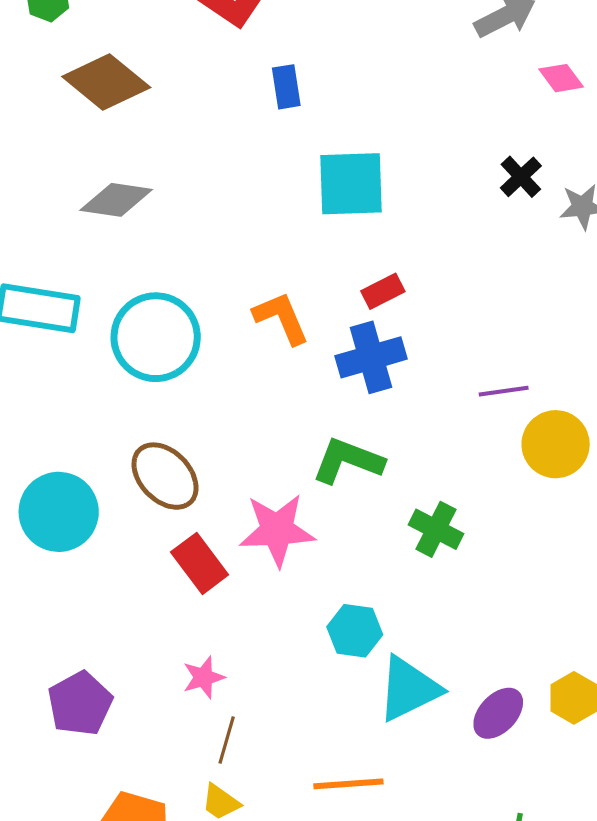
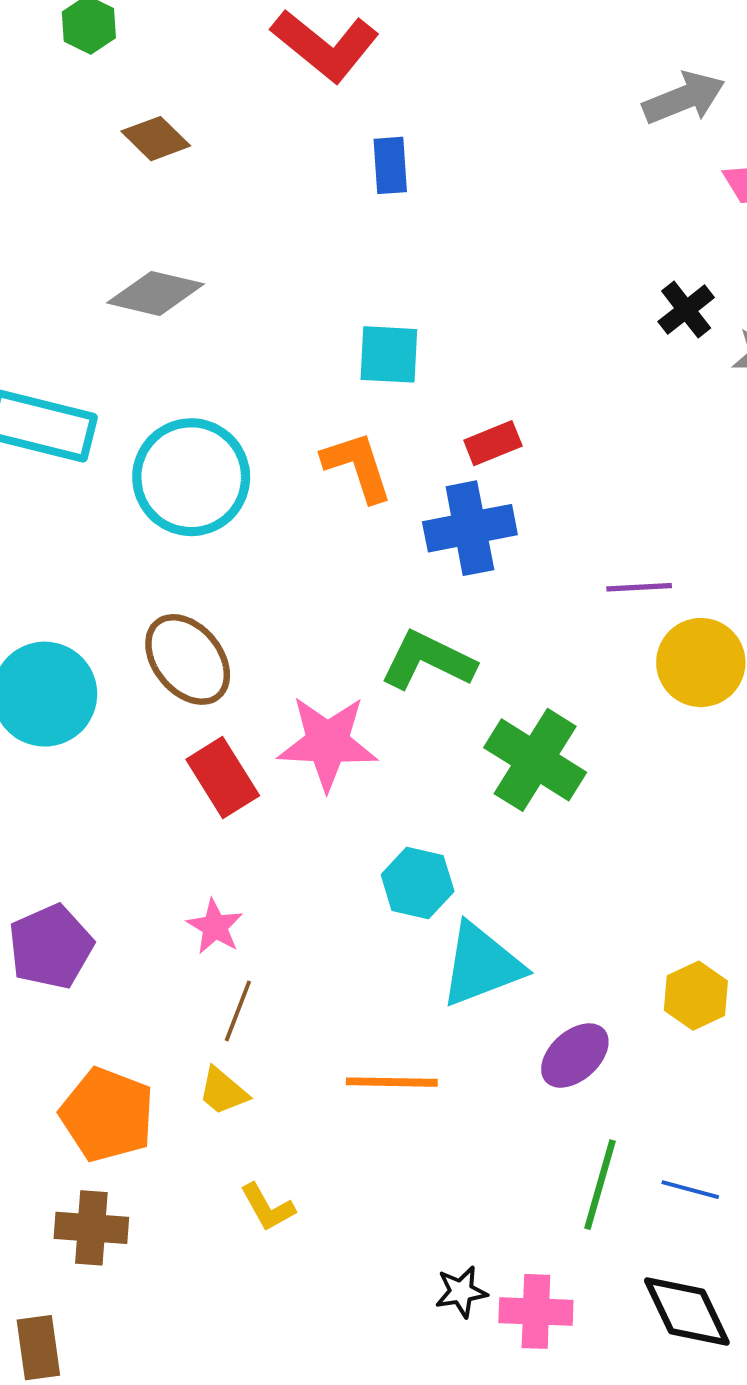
brown diamond: (106, 82) -> (156, 139), size x0.6
cyan square: (351, 184) -> (389, 354), moved, size x0.7
green cross: (436, 529) -> (535, 760), size x1.4
pink star: (204, 677) -> (215, 927), turned -30
purple ellipse: (498, 713) -> (575, 1056), moved

